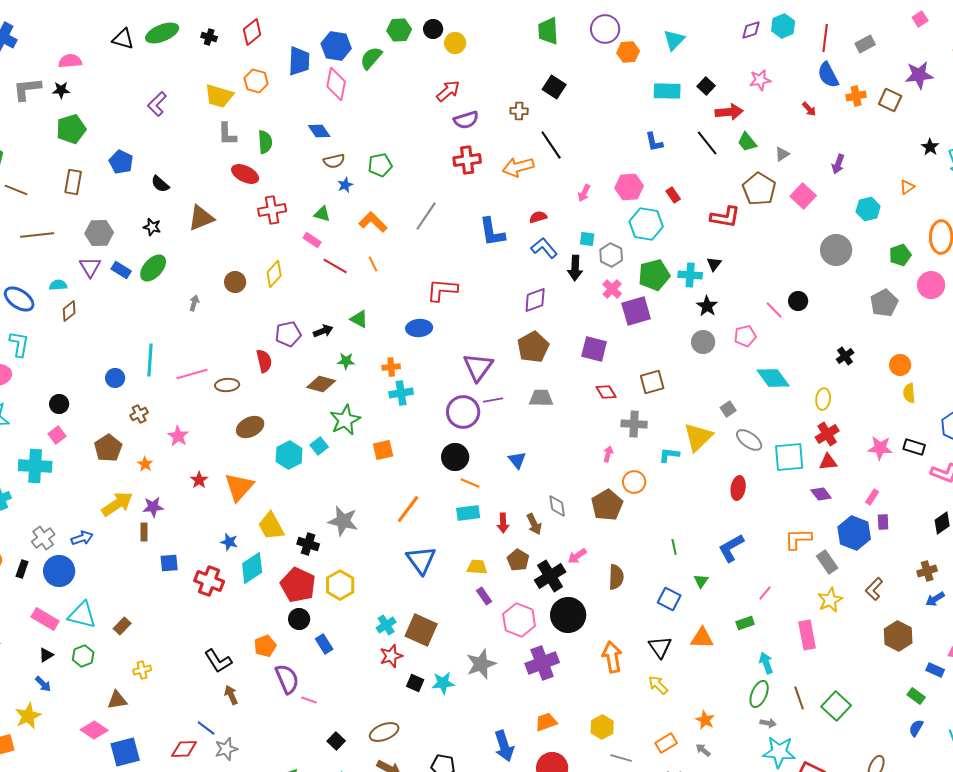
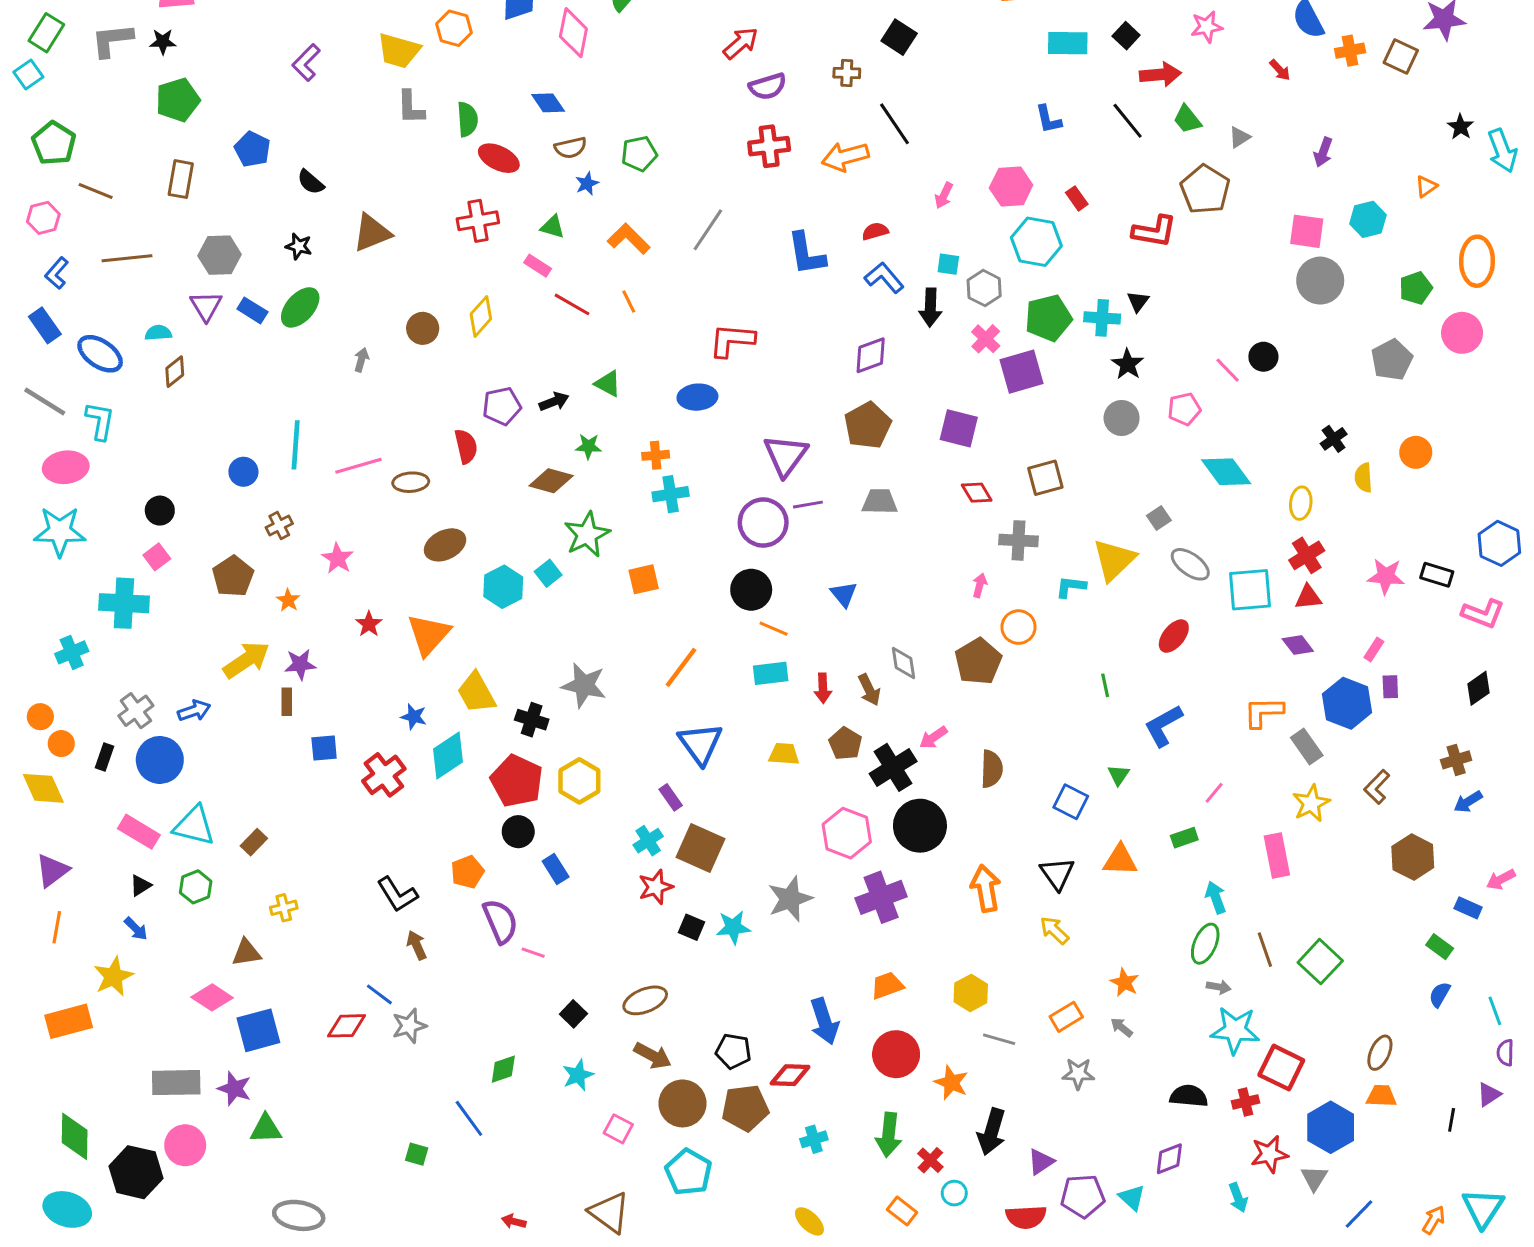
red ellipse: (245, 174) -> (499, 158), moved
pink square: (803, 196) -> (1307, 231), moved, turned -35
yellow semicircle: (909, 393) -> (1363, 478), moved
red ellipse: (738, 488) -> (1174, 636), turned 30
green line: (674, 547) -> (1105, 685), moved
red cross: (209, 581) -> (384, 775), turned 32
purple rectangle: (484, 596) -> (671, 797), moved

